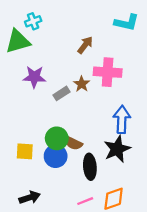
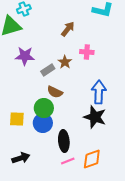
pink cross: (108, 72) -> (87, 52), size x0.6
brown semicircle: (73, 143) -> (55, 92), moved
black star: (117, 149) -> (95, 117), turned -30
black ellipse: (90, 167) -> (64, 141), moved

